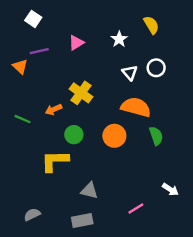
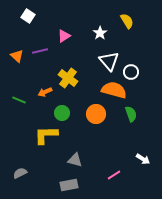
purple line: (39, 51) -> (40, 51), moved
white circle: (156, 68) -> (131, 72), moved
white triangle: (130, 73) -> (109, 61), size x1.5
gray semicircle: (32, 215) -> (20, 173), moved

